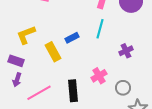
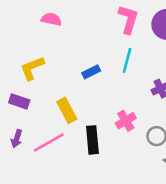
yellow rectangle: (53, 52) -> (67, 110), moved
purple arrow: (17, 80) -> (17, 139), moved

